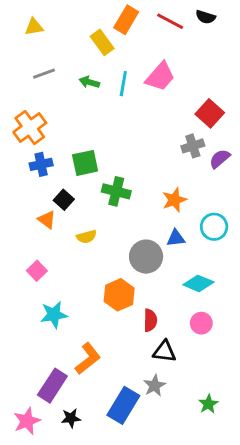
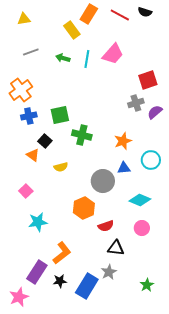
red square: (210, 113) -> (148, 80), turned 30
red semicircle: (150, 320) -> (106, 226), turned 70
black star: (71, 418) -> (60, 281), moved

